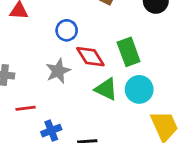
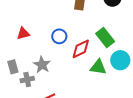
red diamond: (90, 57) -> (81, 49), turned -65
gray star: (58, 71) -> (42, 65), moved

